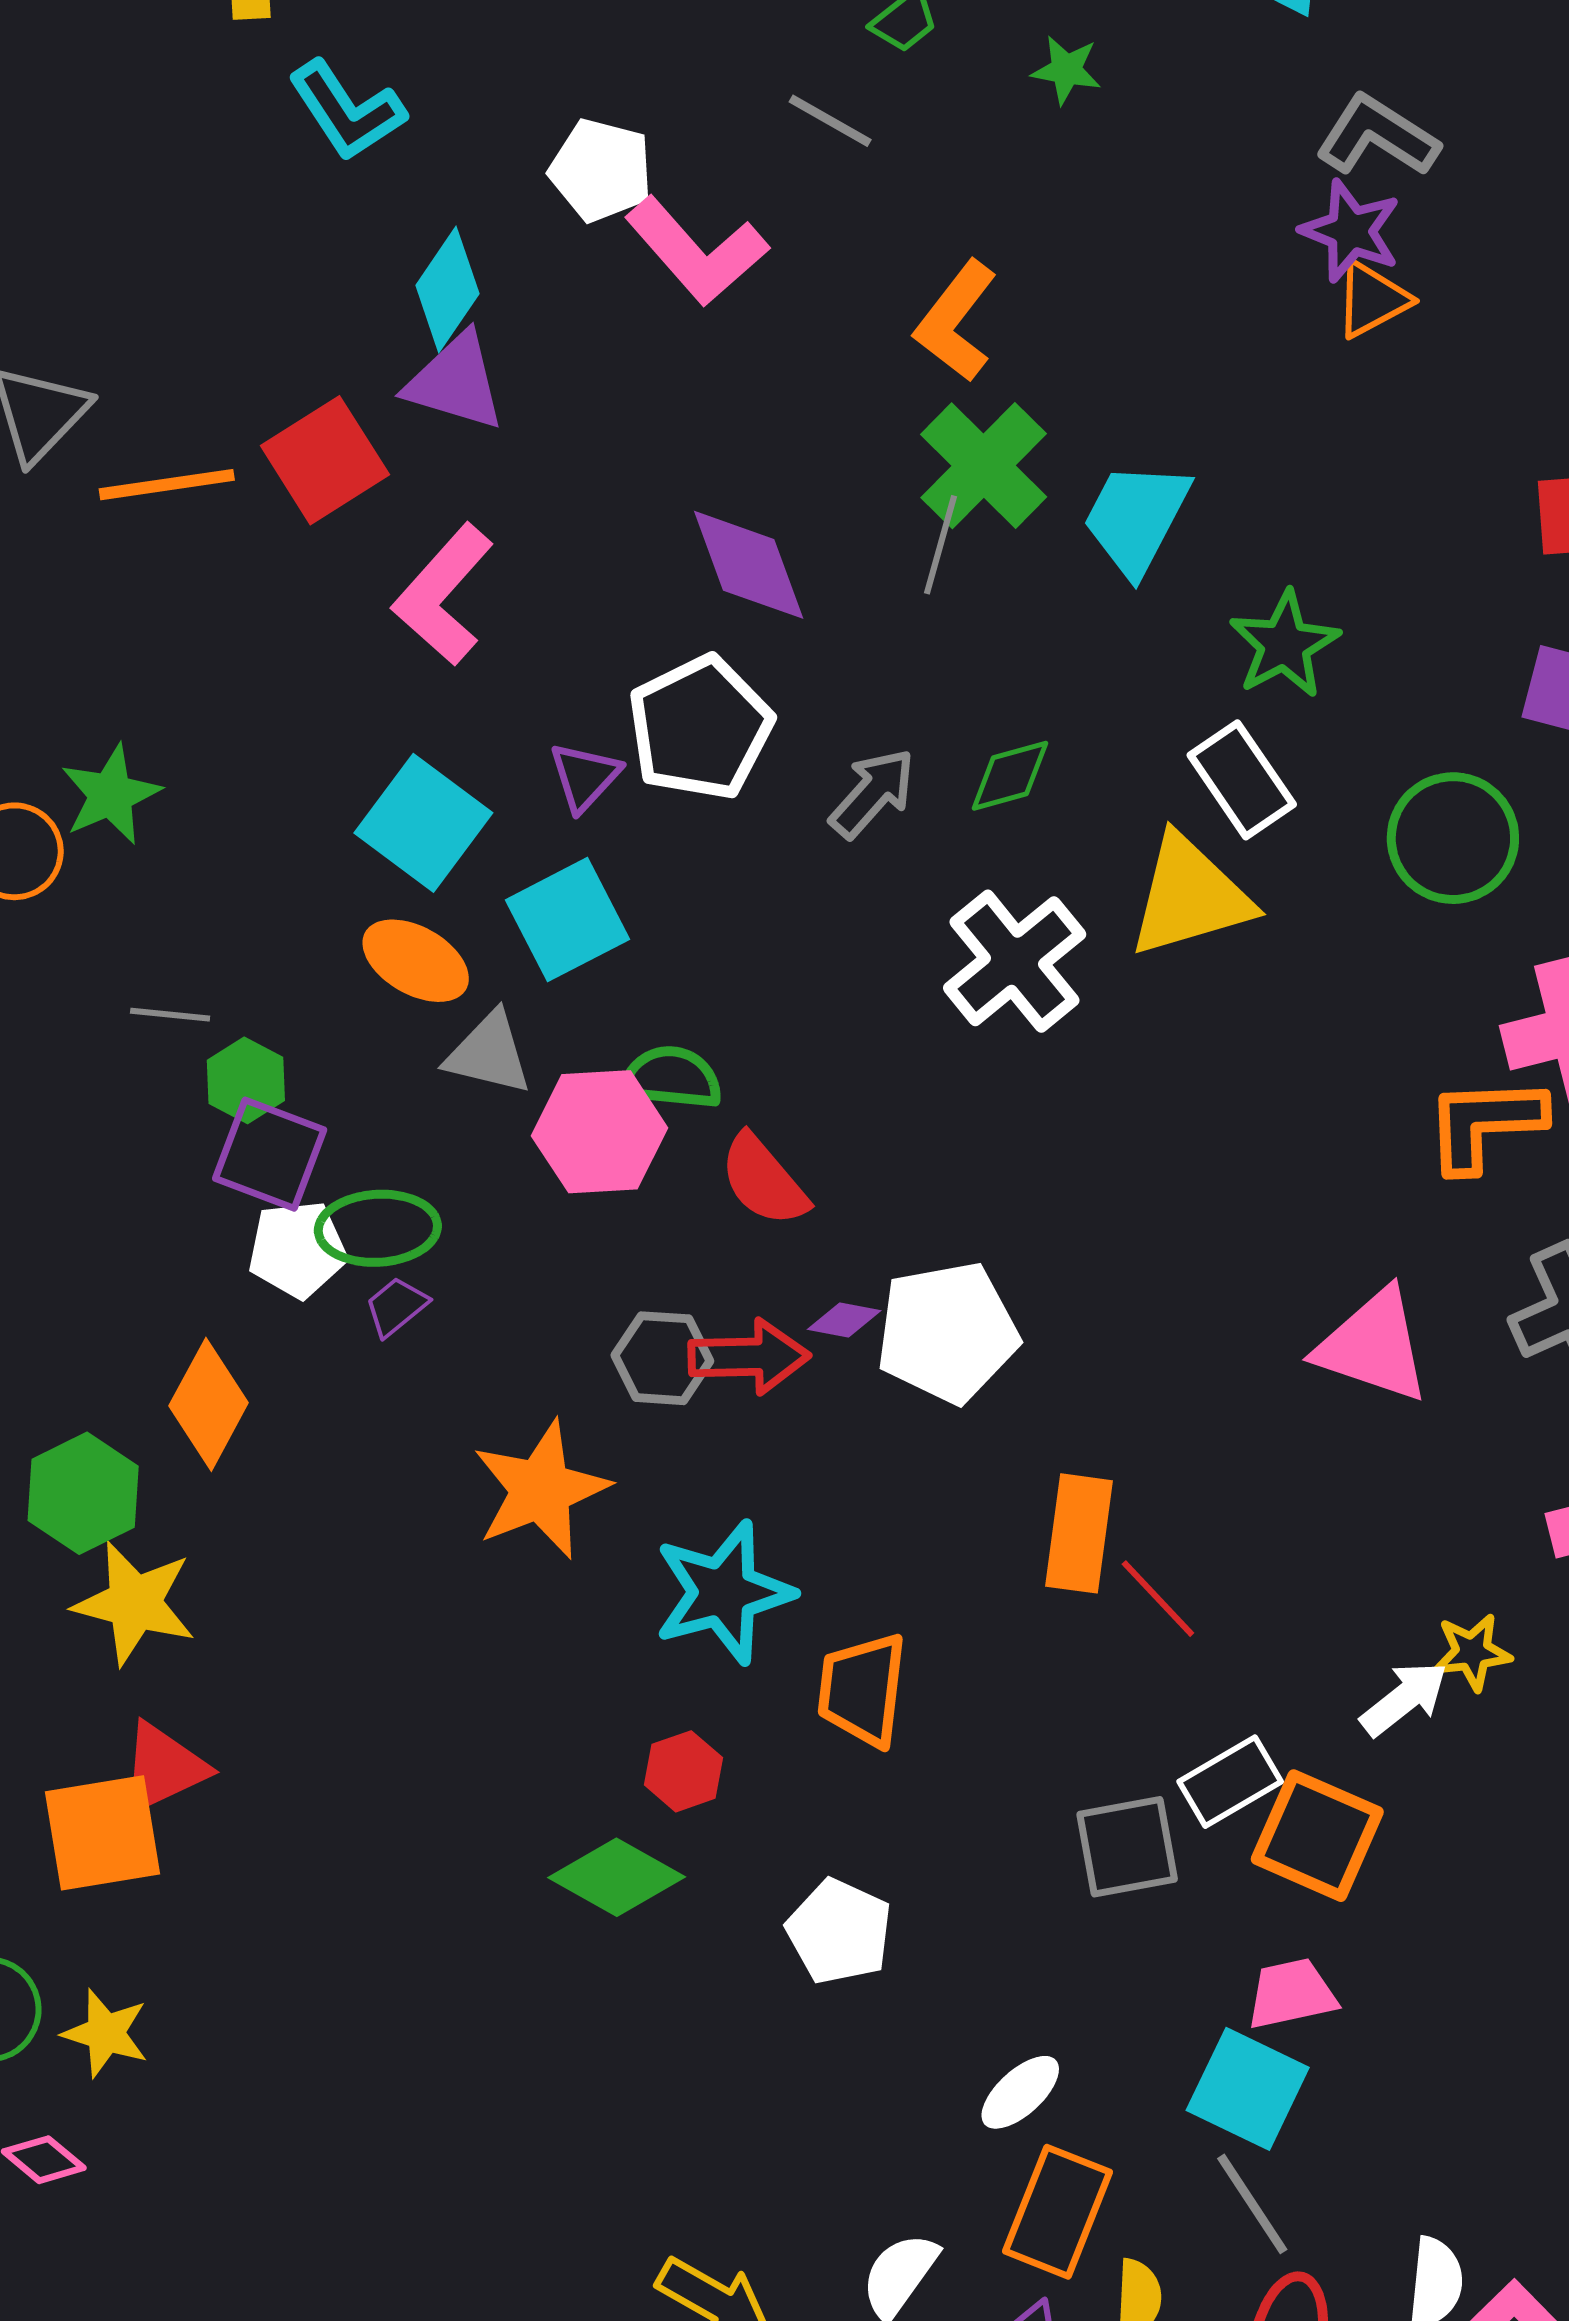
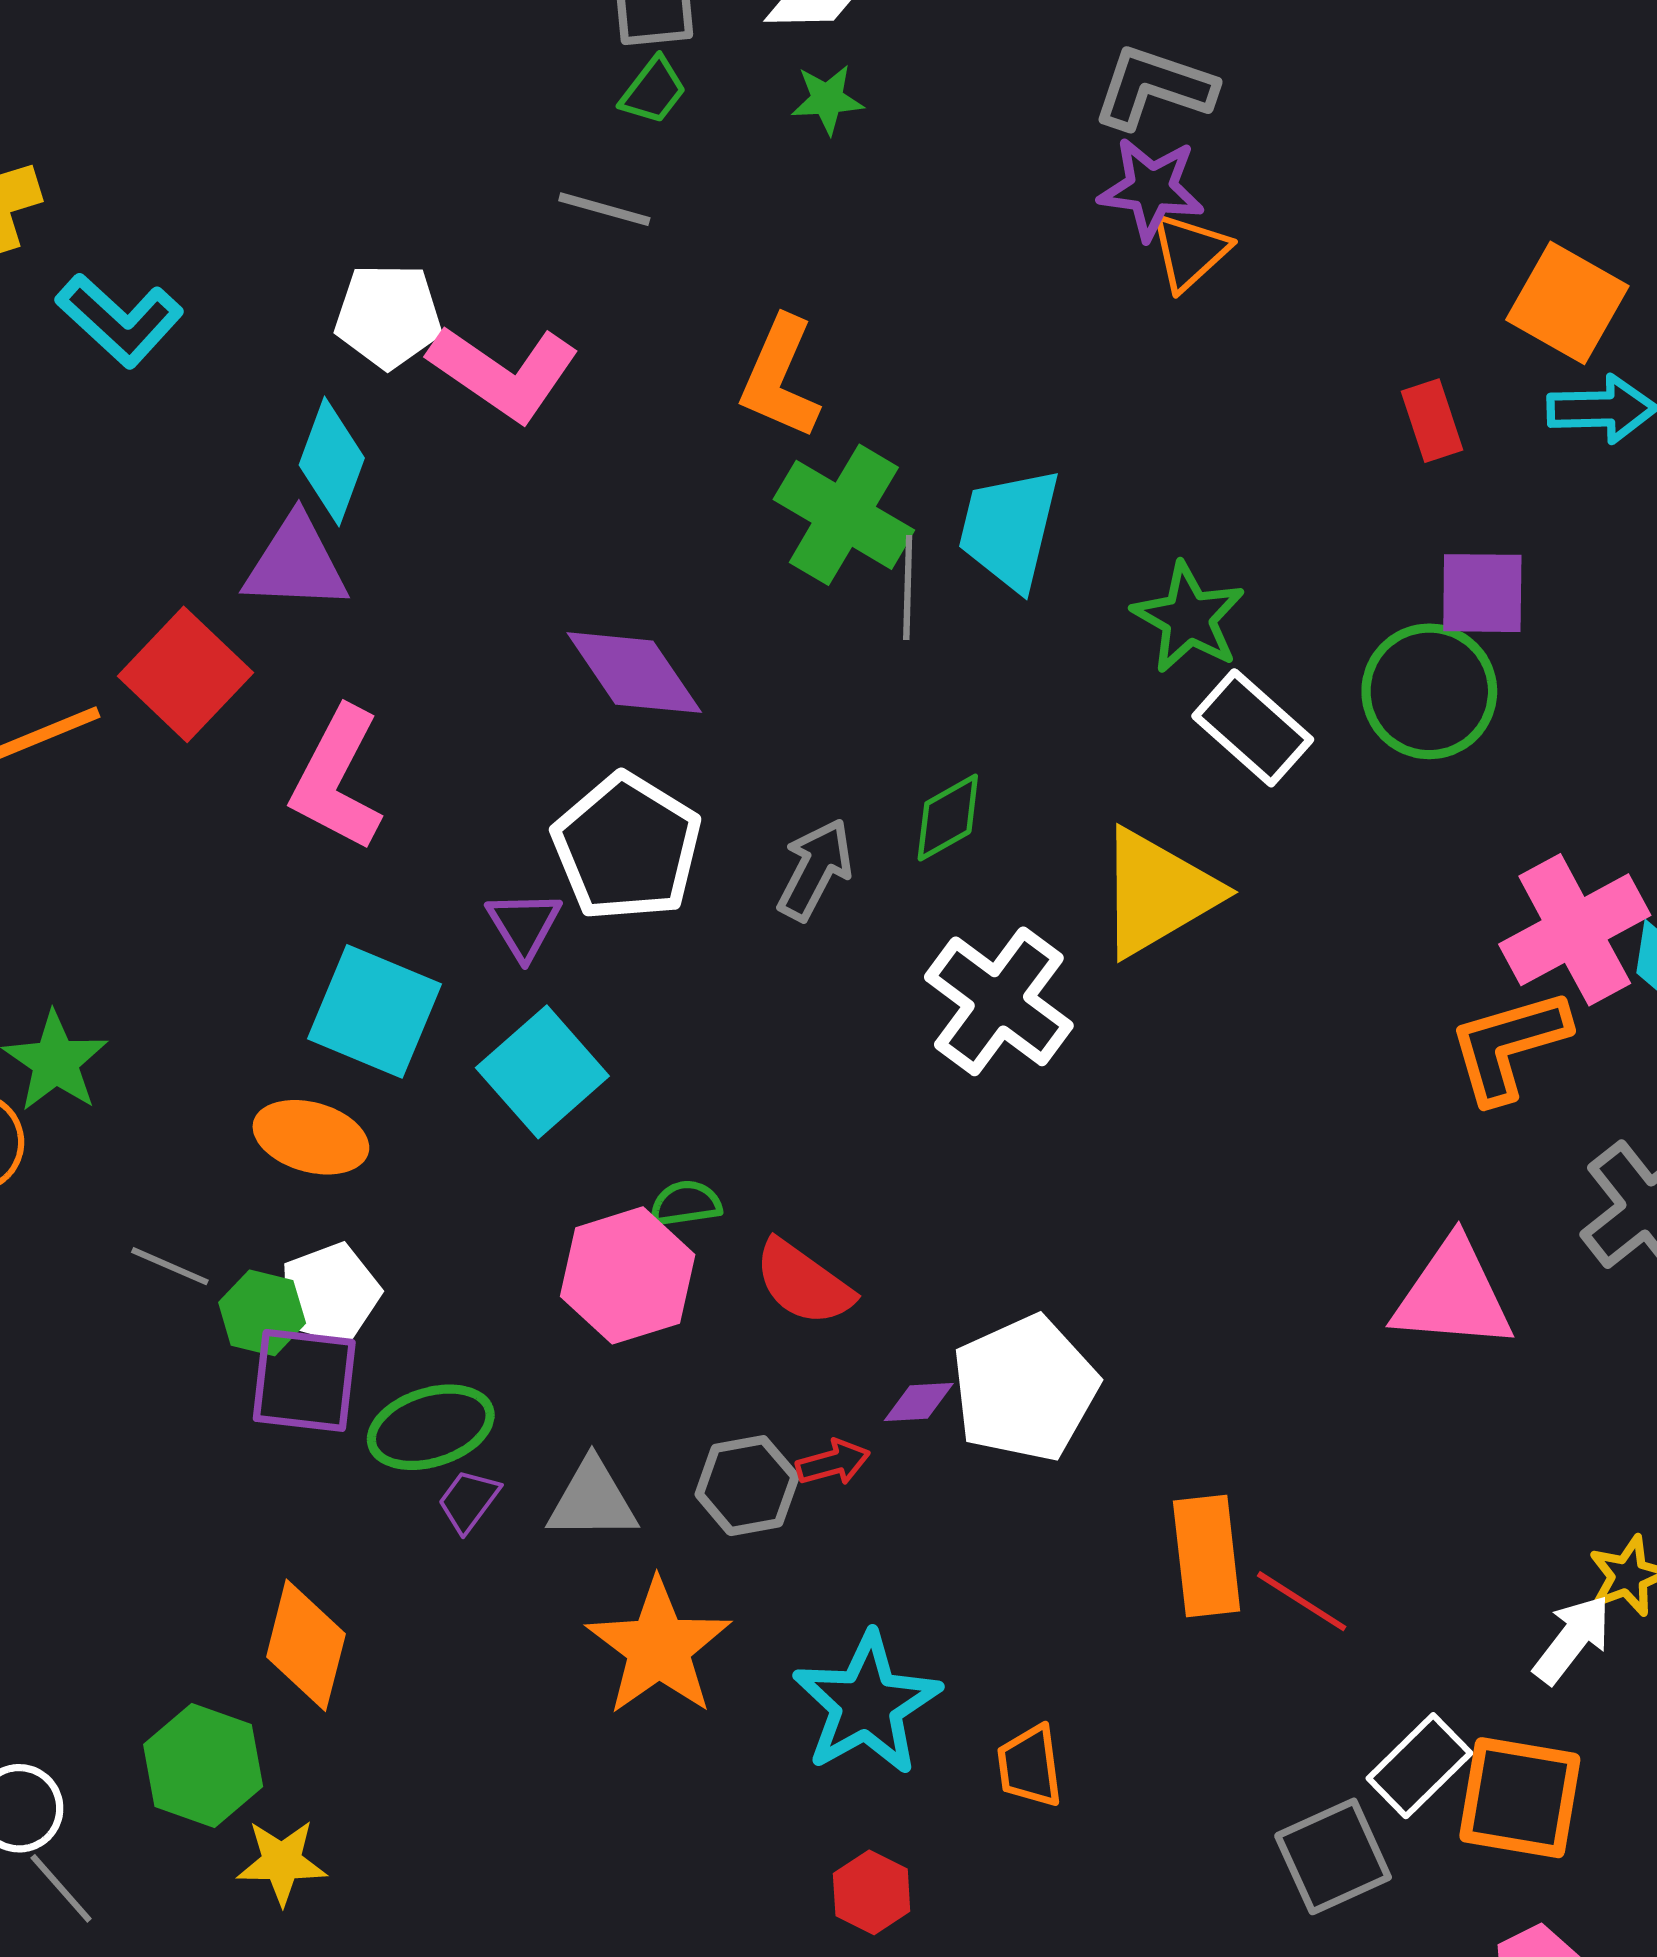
cyan diamond: (447, 290) -> (332, 461), moved
gray line: (941, 545) -> (908, 587), moved
white rectangle: (1242, 780) -> (1253, 728), moved
green circle: (1453, 838) -> (1429, 691), moved
orange ellipse: (416, 961) -> (311, 1137), moved
gray line: (170, 1015) -> (170, 1266), turned 32
gray triangle: (489, 1053) -> (592, 1500), moved
green semicircle: (671, 1078) -> (686, 1204), size x0.7
white pentagon: (297, 1249) -> (330, 1293), moved
red arrow: (749, 1357) -> (833, 1462), size x0.6
yellow star: (134, 1603) -> (282, 1862), size x0.7
orange trapezoid: (862, 1690) -> (1030, 1766), size x0.7

